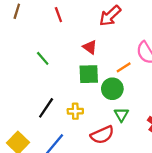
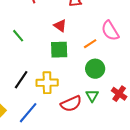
green circle: (112, 89) -> (95, 69), moved
yellow cross: (75, 111) -> (47, 83), size x1.5
green triangle: (121, 115) -> (92, 96), moved

